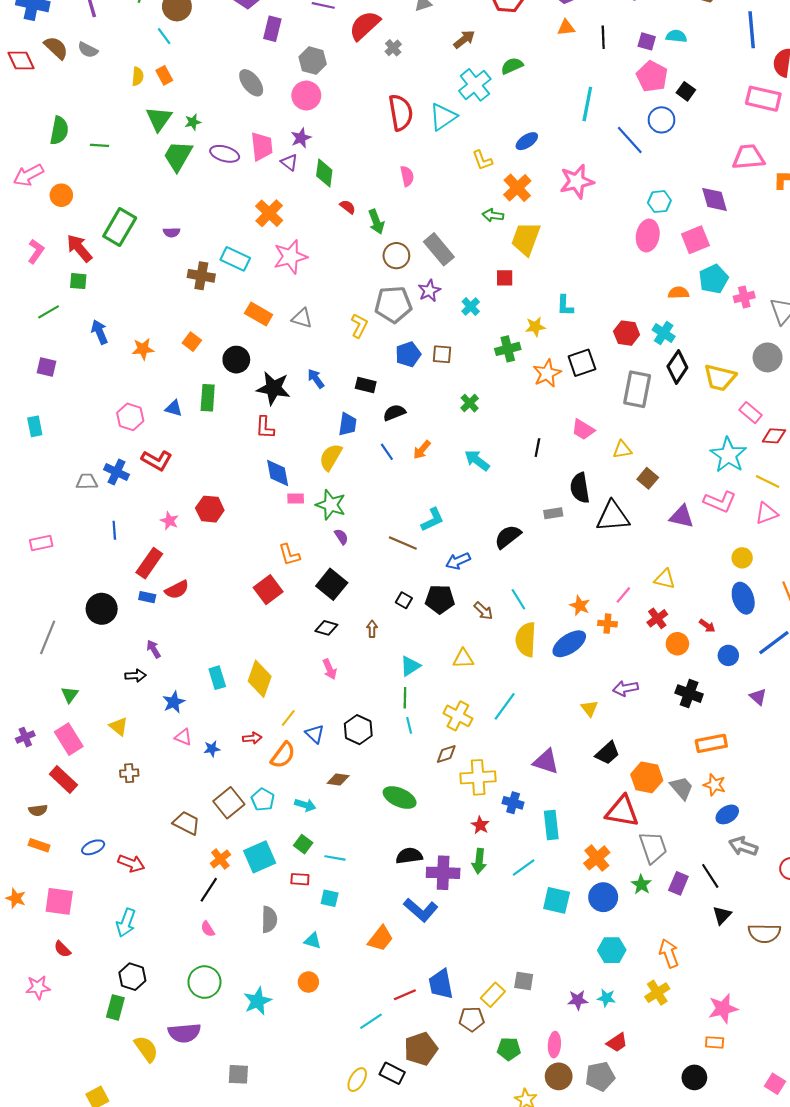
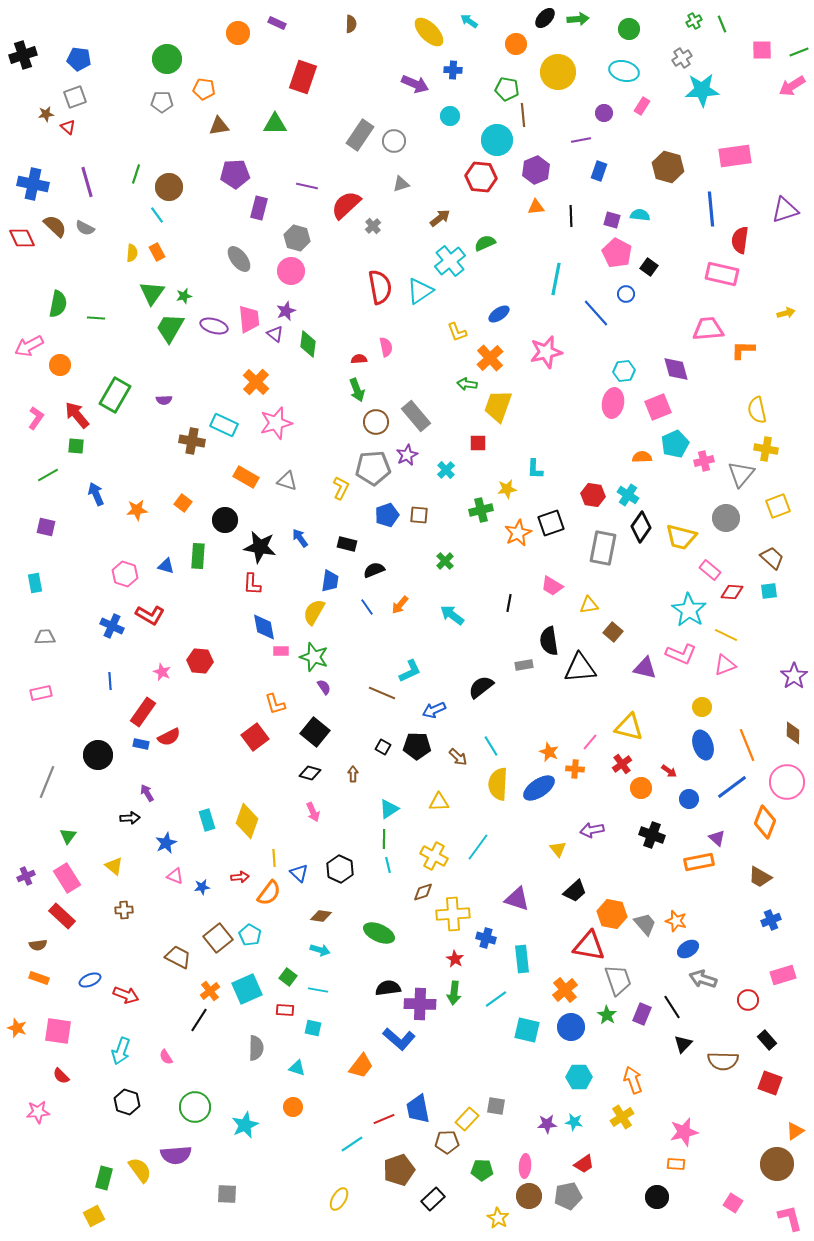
blue circle: (662, 120) -> (626, 294), size x0.7
red semicircle: (348, 207) -> (359, 359), moved, turned -42
gray trapezoid: (87, 482) -> (45, 637), moved
yellow triangle: (665, 579) -> (629, 727), size x1.4
yellow line: (288, 718) -> (274, 858), turned -42
orange rectangle: (711, 743) -> (699, 862), moved
cyan arrow: (305, 805) -> (320, 950), moved
pink semicircle: (208, 929) -> (166, 1057), moved
green rectangle: (115, 1007) -> (104, 1178), moved
black rectangle: (392, 1073) -> (433, 1199), moved, turned -70

